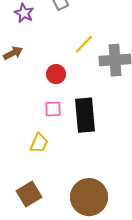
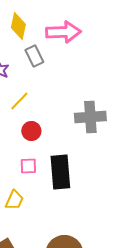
yellow line: (84, 44) -> (19, 101), moved

